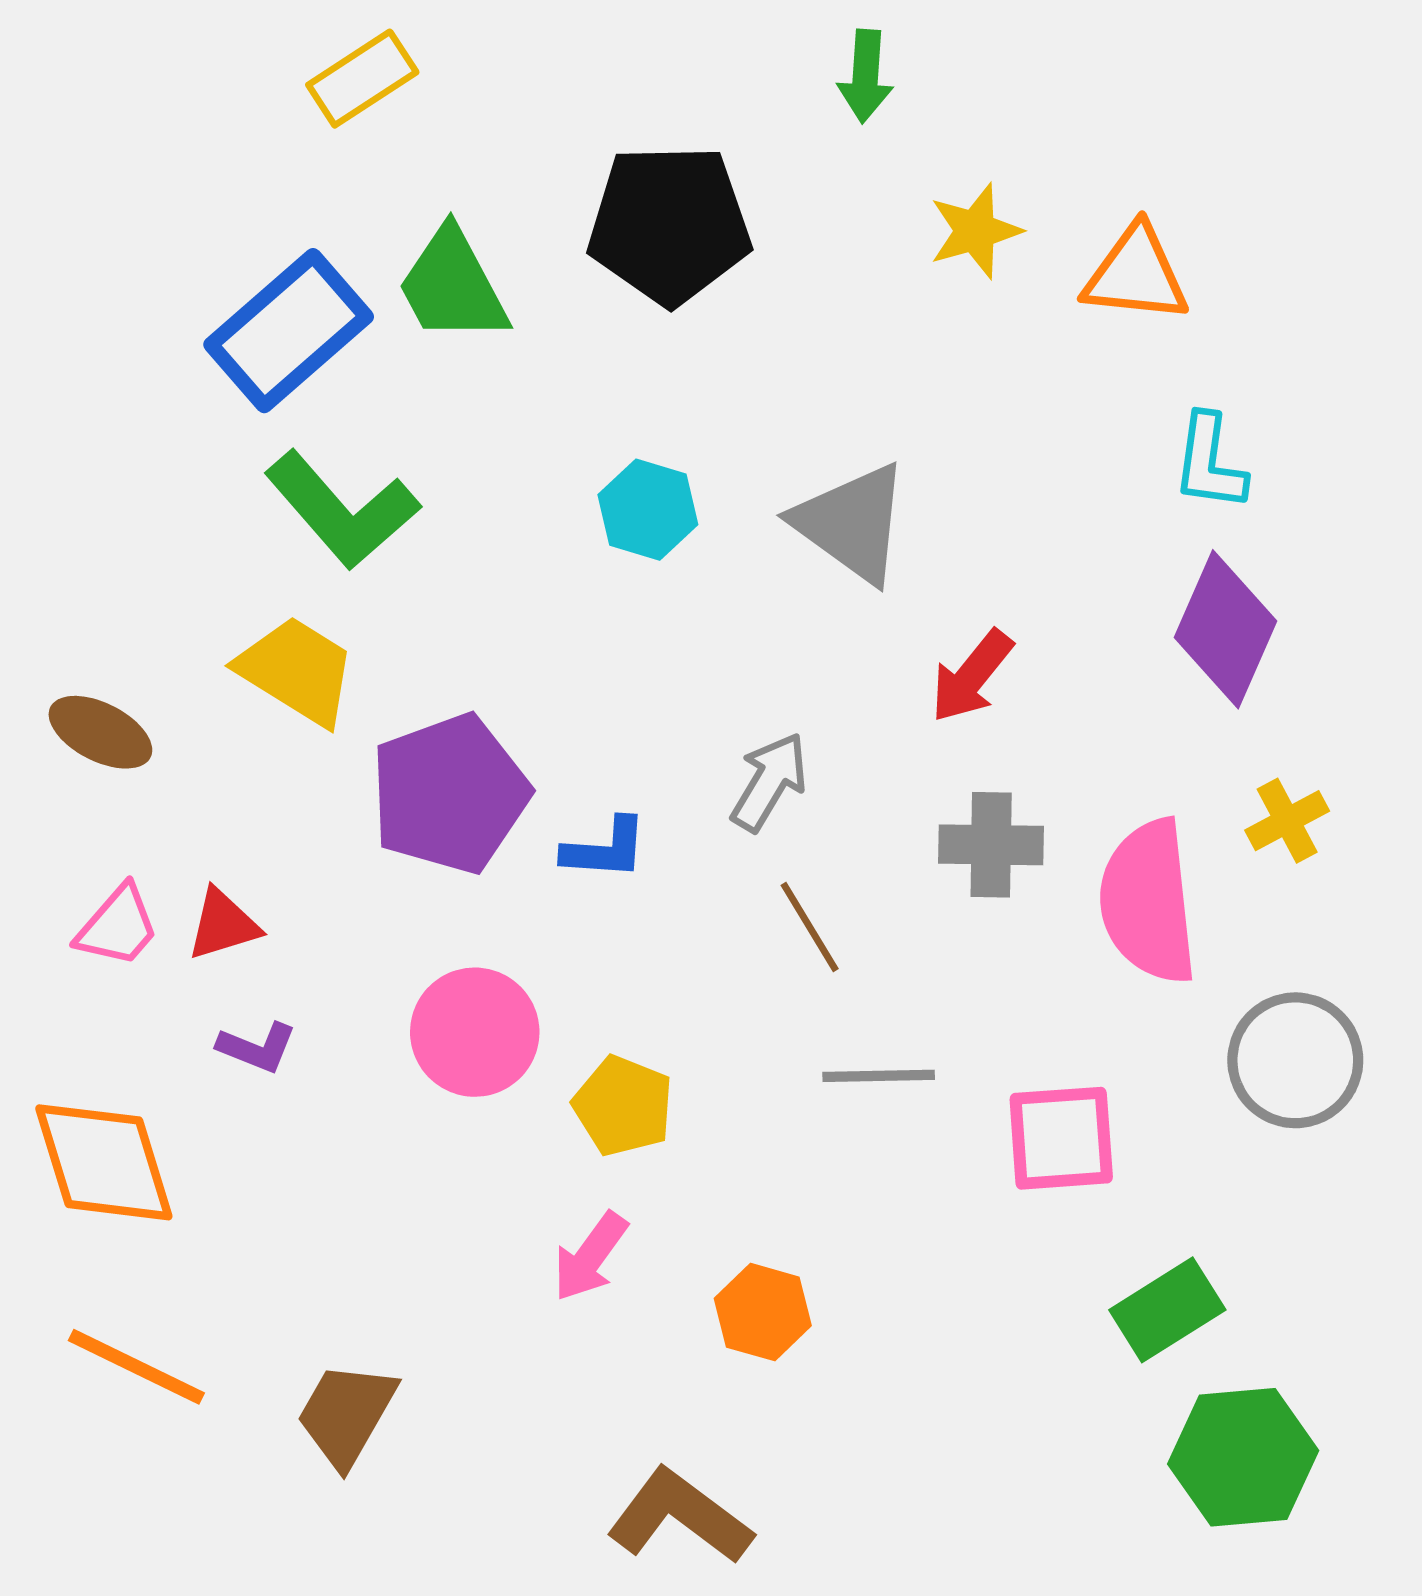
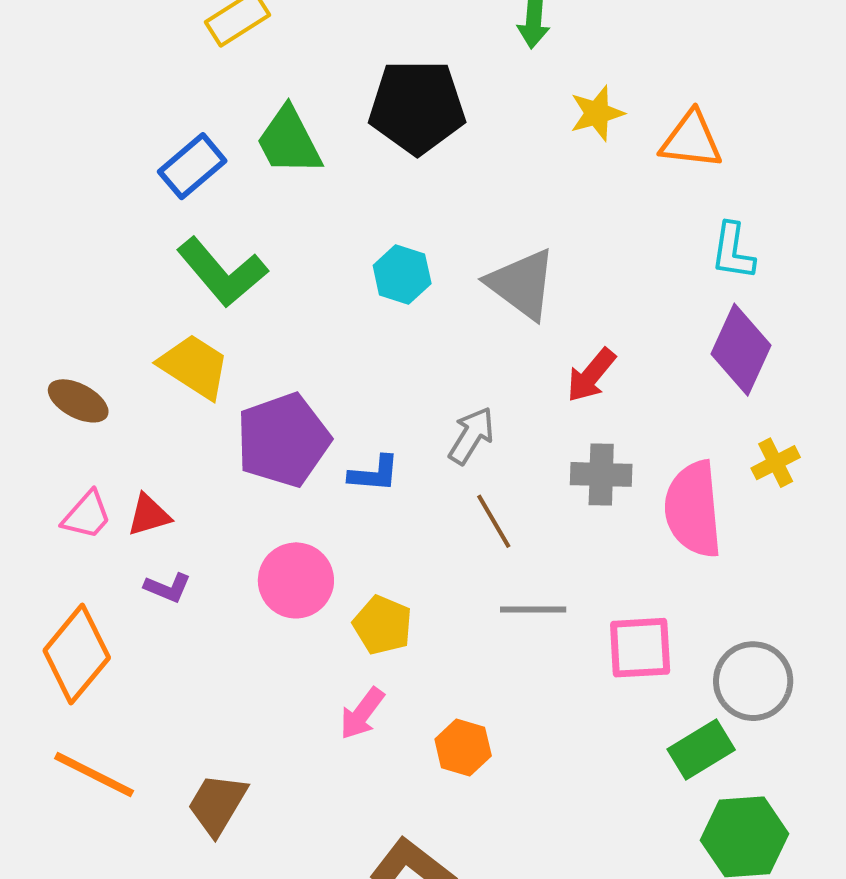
blue rectangle: (289, 331) -> (192, 166), size x0.7
gray circle: (1295, 1060) -> (753, 681), moved
orange diamond: (104, 1162) -> (77, 654), turned 56

